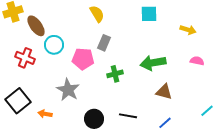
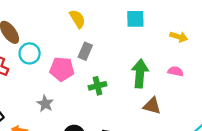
pink semicircle: (197, 61) -> (176, 71), moved
green arrow: (153, 63) -> (140, 74), turned 105
gray star: (68, 90) -> (45, 104), size x0.7

